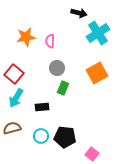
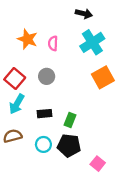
cyan cross: (98, 33) -> (92, 42), moved
orange star: (26, 37) -> (27, 39), turned 30
gray circle: (57, 68) -> (47, 76), moved
green rectangle: (63, 88) -> (70, 120), moved

